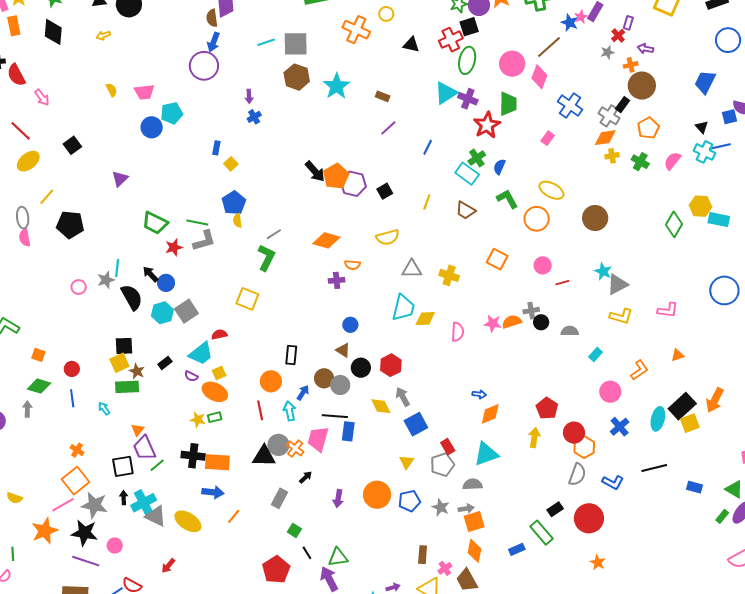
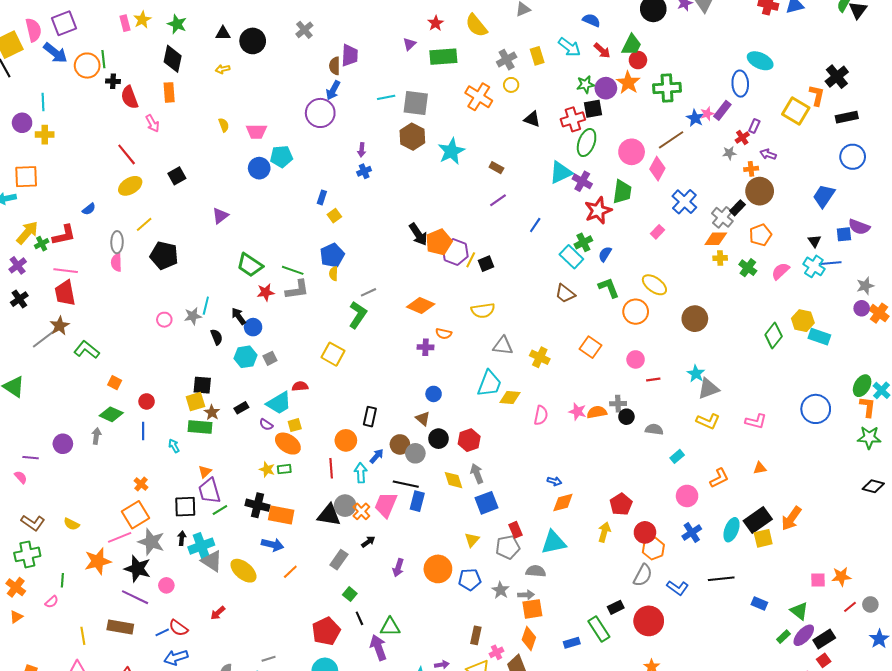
orange rectangle: (14, 26) -> (169, 92), moved
yellow line: (427, 202) -> (471, 260), moved
black semicircle: (132, 297) -> (217, 337), size x0.6
gray square: (186, 311) -> (270, 358), size x0.6

